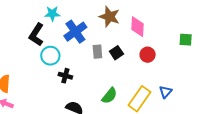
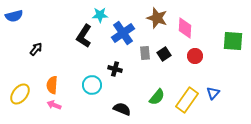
green square: (186, 40) -> (233, 41), size x1.5
cyan circle: (50, 56) -> (92, 85), moved
black cross: (65, 76) -> (115, 69), moved

